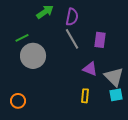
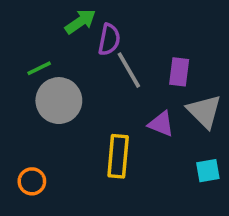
purple semicircle: (72, 17) -> (109, 39), moved
gray triangle: (114, 77) -> (204, 111), moved
yellow rectangle: (85, 96) -> (118, 156), moved, size x1.6

